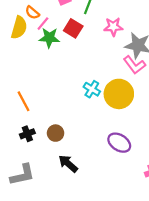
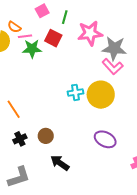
pink line: (43, 24) -> (25, 36), turned 48
pink star: (113, 27) -> (90, 33), size x1.4
cyan cross: (92, 89) -> (75, 92), turned -35

